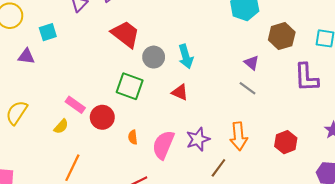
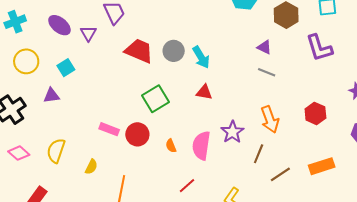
gray circle: (154, 57) -> (174, 51), moved
green square: (130, 86) -> (156, 99), turned -36
yellow semicircle: (61, 126) -> (91, 167), moved

